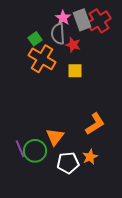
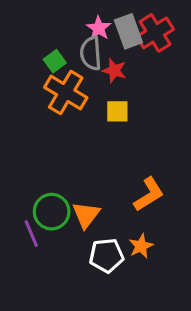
green circle: (35, 151) -> (52, 212), moved

